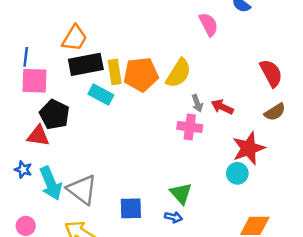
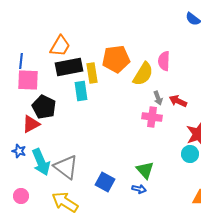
pink semicircle: (209, 24) -> (164, 61), moved, turned -150
orange pentagon: (141, 74) -> (116, 59), moved
cyan rectangle: (101, 94) -> (81, 91), turned 54
red triangle: (38, 136) -> (31, 124), turned -36
blue square: (131, 208) -> (105, 182), turned 30

